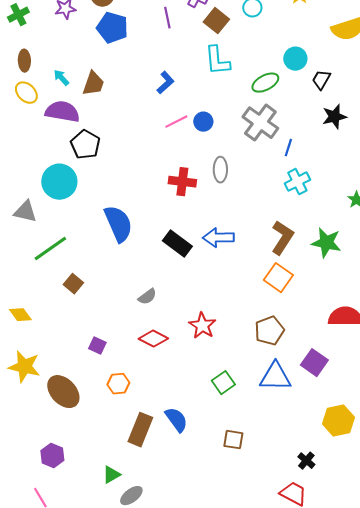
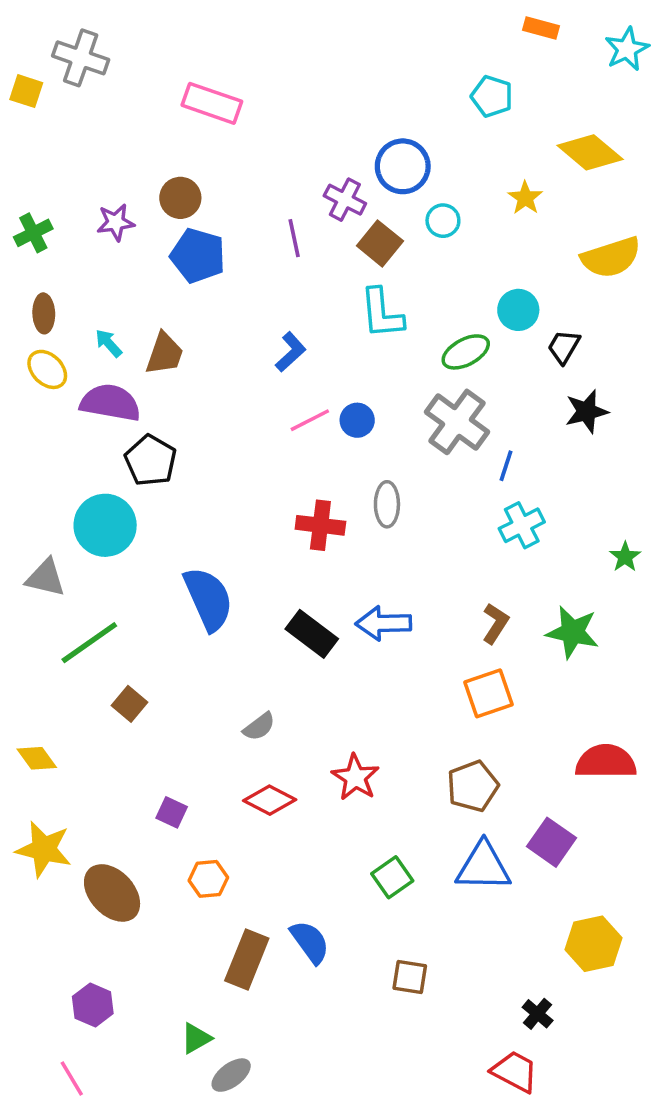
brown L-shape: (282, 238) -> (495, 623), size x0.7
orange square: (278, 278) -> (488, 693), turned 36

